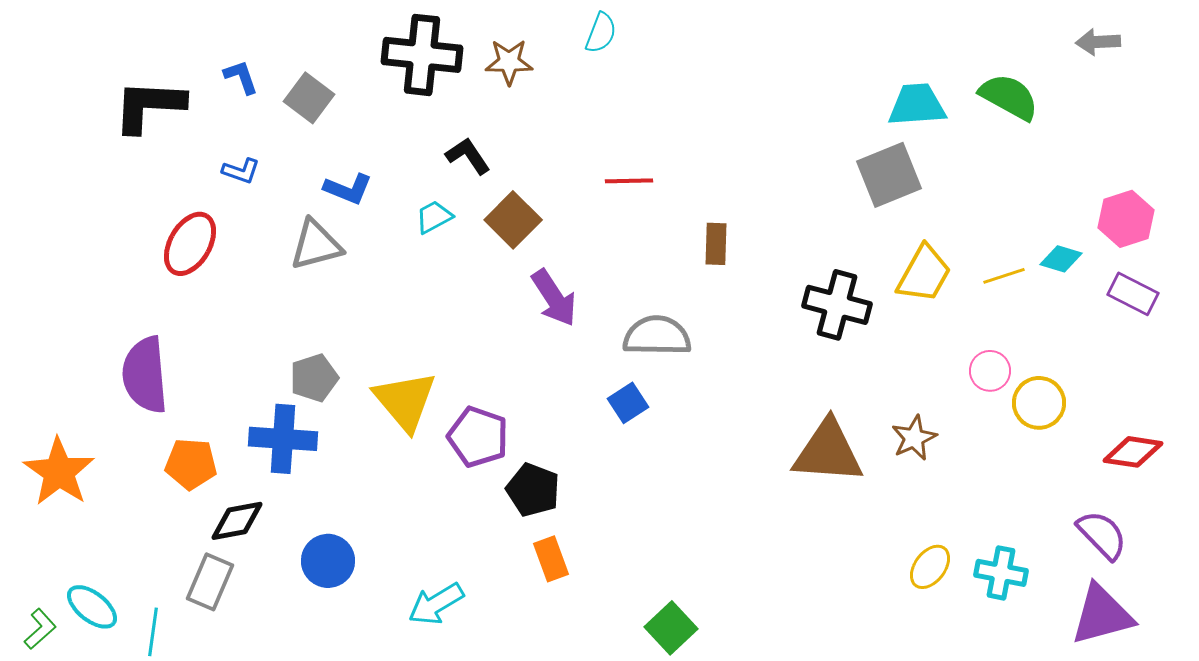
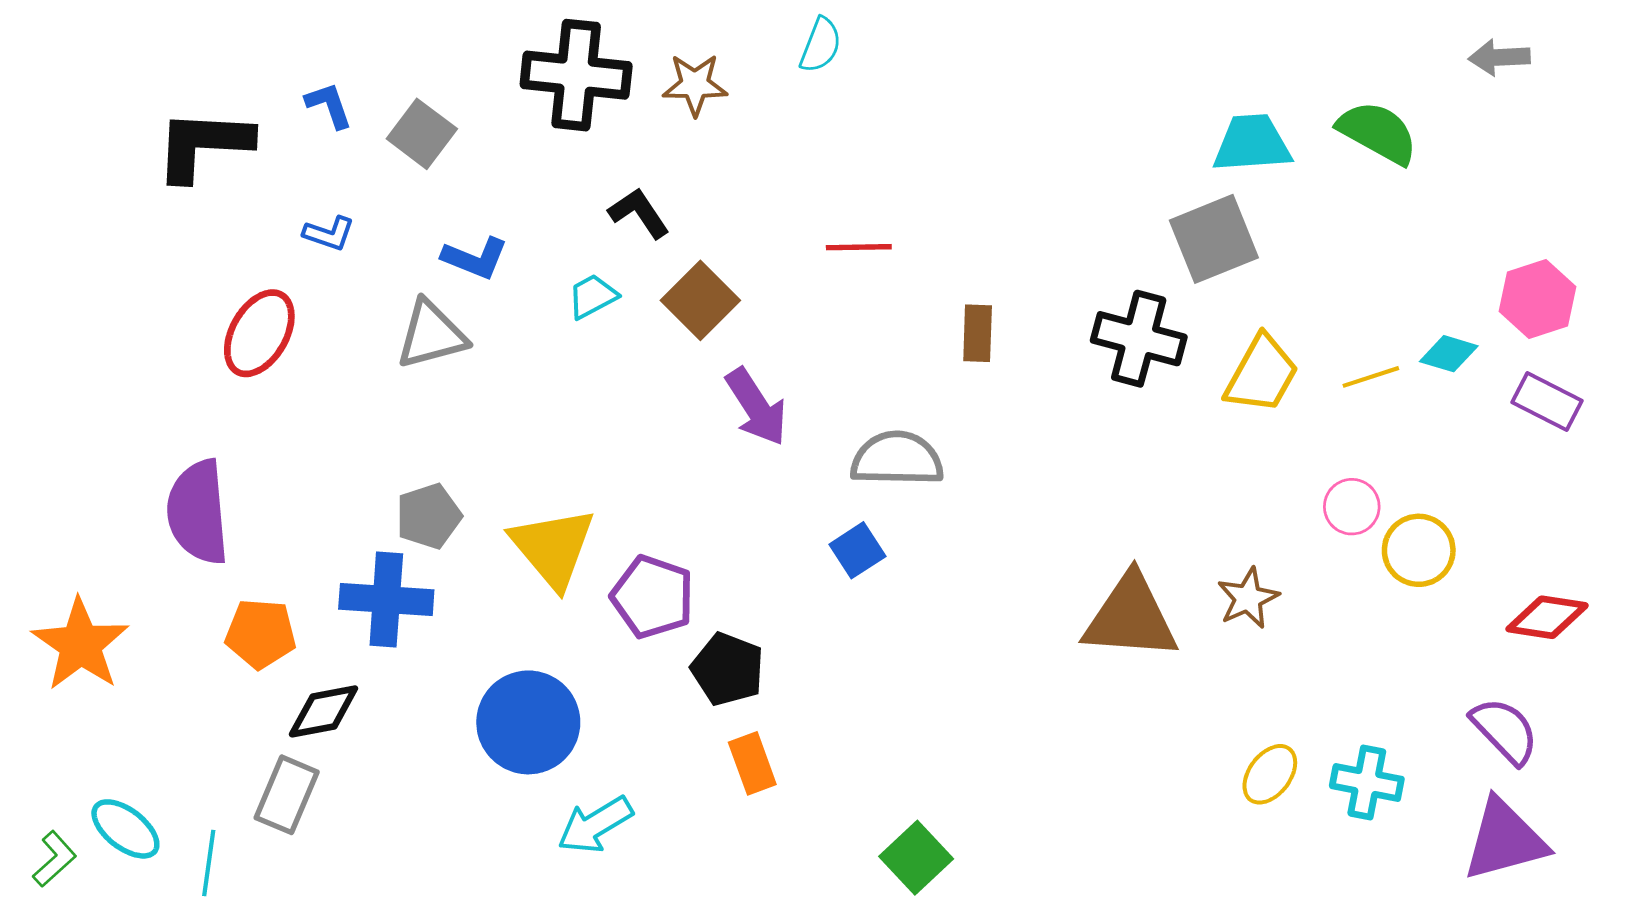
black cross: (837, 305) -> (1139, 339), moved
blue circle: (328, 561) -> (528, 722), moved, size x1.4

